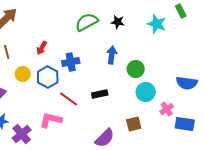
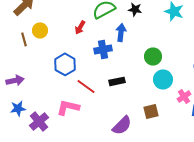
red arrow: (42, 48) -> (80, 27), moved
blue arrow: (112, 55) -> (121, 32), moved
blue cross: (71, 62) -> (103, 49), moved
yellow circle: (23, 74) -> (40, 30), moved

